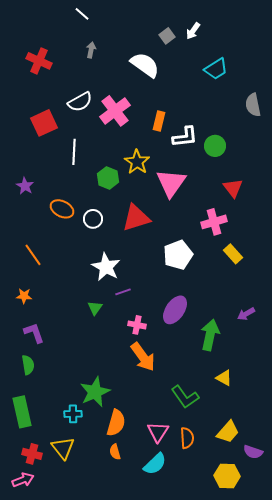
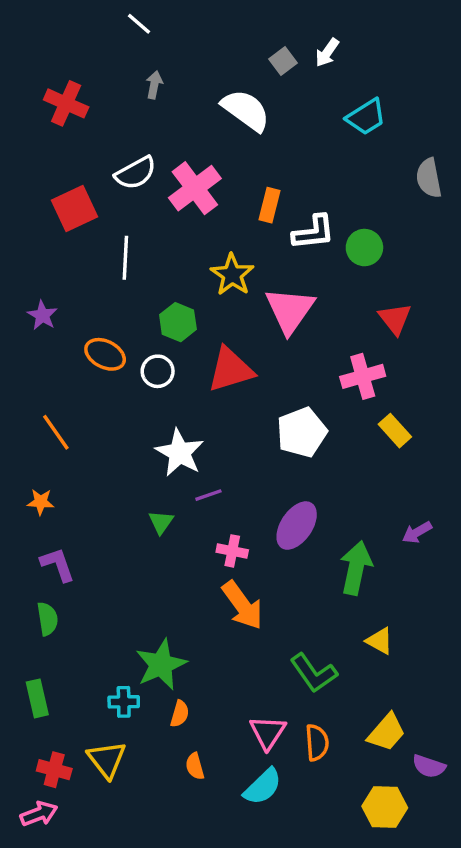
green hexagon: (108, 178) -> (178, 322), moved
green rectangle: (22, 412) -> (37, 698), size x0.7
orange semicircle: (116, 423) -> (180, 714), moved, size x0.6

